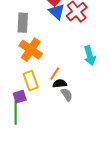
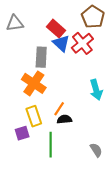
gray rectangle: (23, 23) -> (41, 57), moved
gray semicircle: (67, 95) -> (96, 150), moved
green line: (16, 113) -> (51, 145), moved

